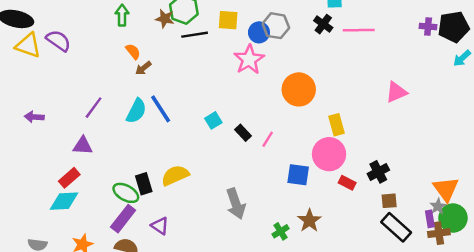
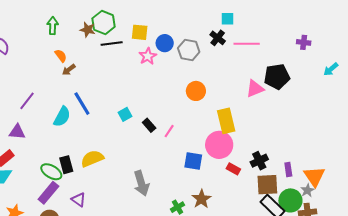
gray hexagon: (276, 26) -> (189, 50), moved
black pentagon: (454, 27) -> (277, 77), moved
pink star: (249, 60) -> (148, 56), moved, size x0.7
orange circle: (299, 89) -> (196, 91), size x0.7
pink triangle: (396, 92) -> (255, 89), moved
cyan semicircle: (136, 111) -> (62, 117), moved
yellow rectangle: (336, 125) -> (226, 121), size x1.4
brown square: (389, 201) -> (267, 185), size x1.6
green circle: (453, 218) -> (290, 200), moved
purple rectangle: (430, 219) -> (288, 169), moved

